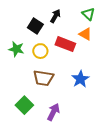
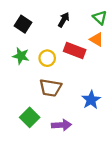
black square: (35, 26) -> (23, 24), moved
blue star: (80, 79) -> (91, 100), moved
purple arrow: (53, 112) -> (61, 125), turned 60

